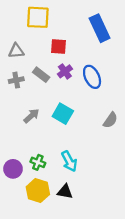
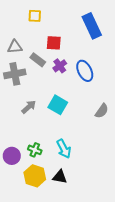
yellow square: (38, 17) -> (35, 16), size x0.6
gray rectangle: (41, 75) -> (38, 60), moved
gray cross: (16, 80) -> (15, 74), size x1.5

